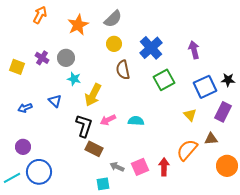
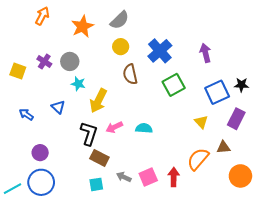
blue arrow: (25, 108) -> (26, 114), turned 56
purple circle: (23, 147) -> (40, 153), moved
cyan square: (103, 184) -> (96, 184), moved

